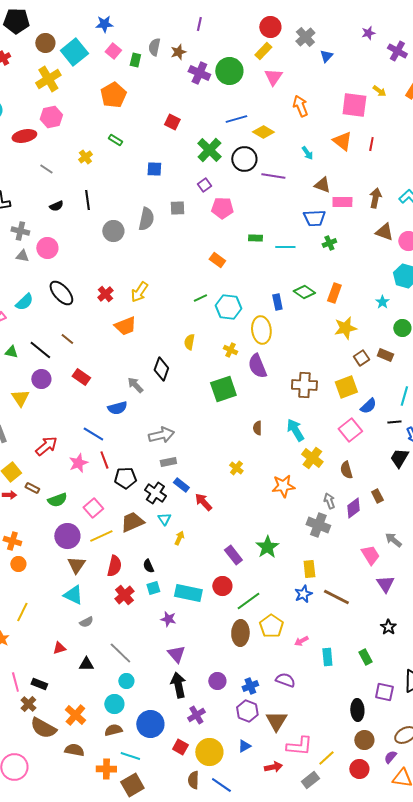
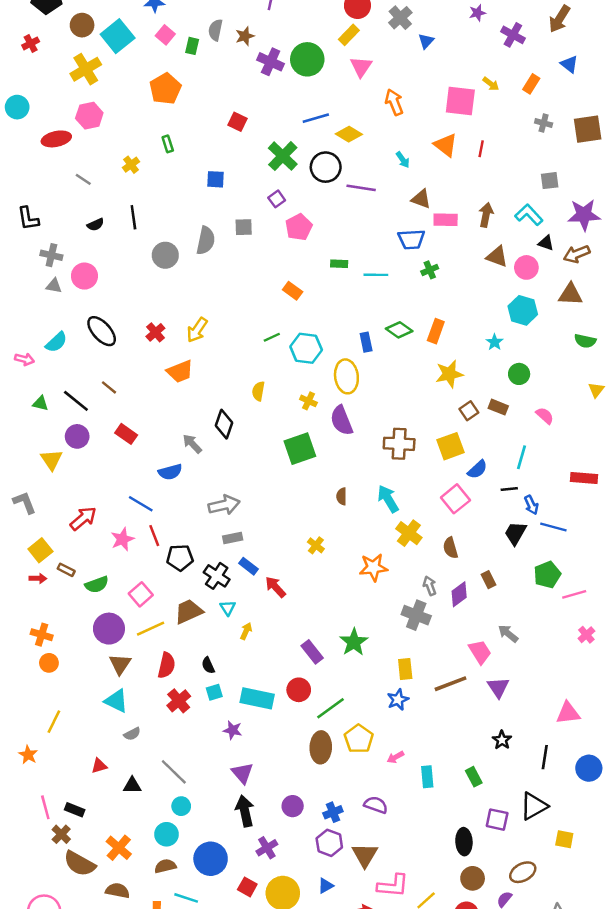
green rectangle: (115, 140) -> (168, 144), turned 40
pink pentagon: (222, 208) -> (299, 227), turned -30
brown line: (336, 597) -> (451, 684), moved, turned -48

